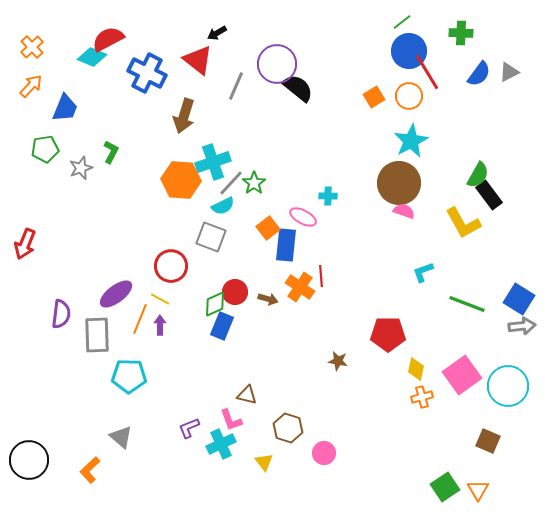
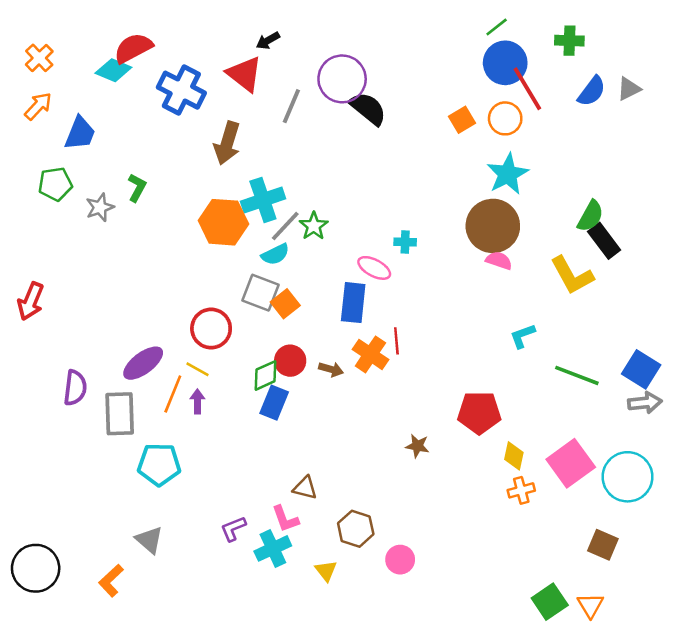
orange square: (268, 228) -> (285, 304), moved

